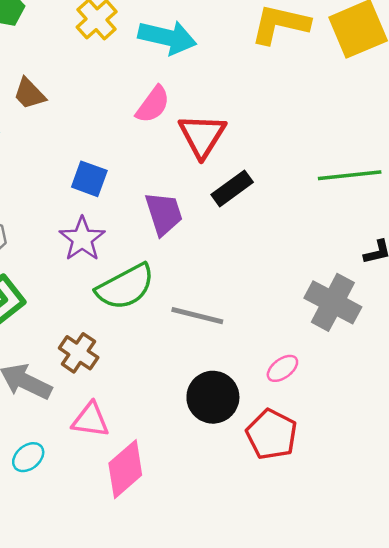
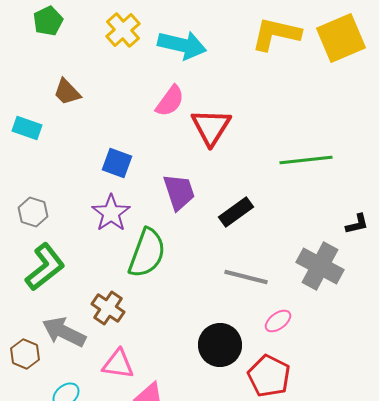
green line: (350, 175) -> (306, 160), moved
black rectangle: (232, 188) -> (236, 212), moved
green semicircle: (125, 287) -> (147, 253), turned -42
gray line: (197, 316) -> (246, 277), moved

